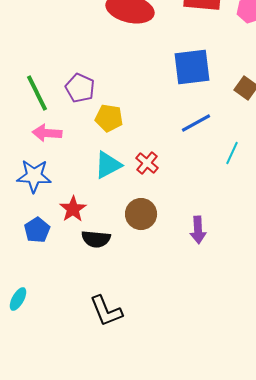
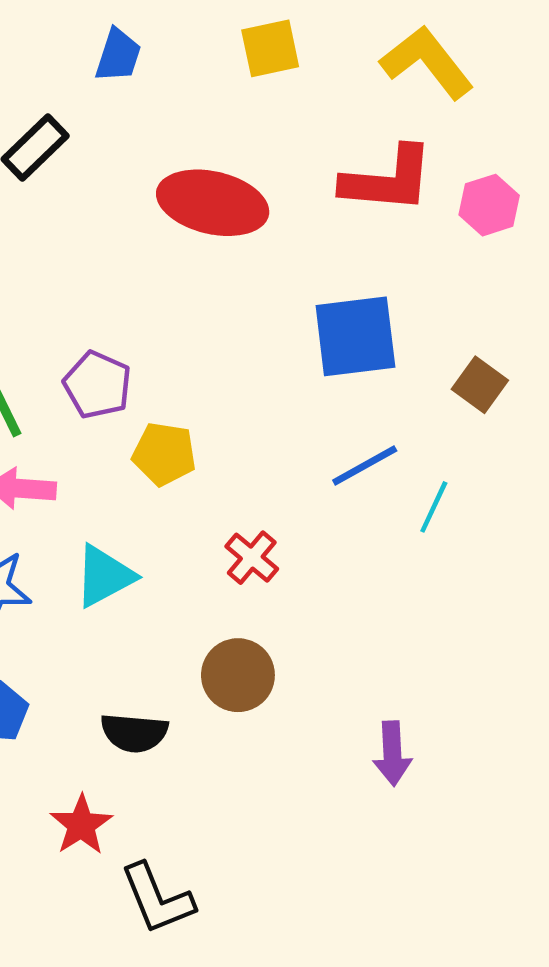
cyan line: (232, 153) -> (434, 507), moved
cyan triangle: (108, 165) -> (104, 576), moved
red star: (73, 209) -> (81, 825), moved
purple arrow: (198, 230) -> (392, 753), moved

